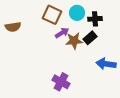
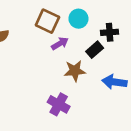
black cross: (95, 19) -> (110, 32), moved
brown star: (74, 41) -> (75, 71), moved

